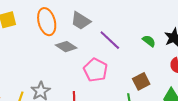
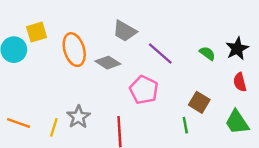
orange ellipse: (47, 22) -> (74, 50), moved
brown square: (141, 81) -> (199, 102), turned -30

